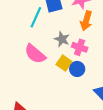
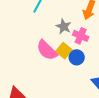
pink semicircle: (35, 54) -> (47, 50), moved

